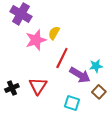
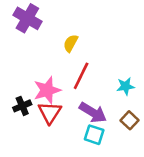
pink star: (36, 40) -> (47, 90), moved
purple arrow: (80, 75) -> (93, 112), moved
black cross: (12, 88) -> (22, 106), moved

